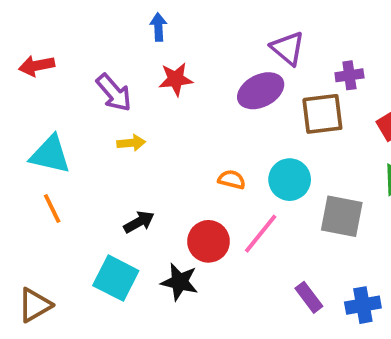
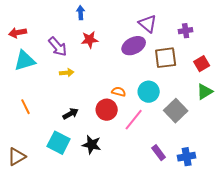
purple cross: (349, 75) -> (186, 31), moved
cyan triangle: (50, 154) -> (25, 61), moved, turned -30
gray square: (342, 216) -> (176, 111), turned 35
red circle: (209, 241) -> (107, 110), moved

